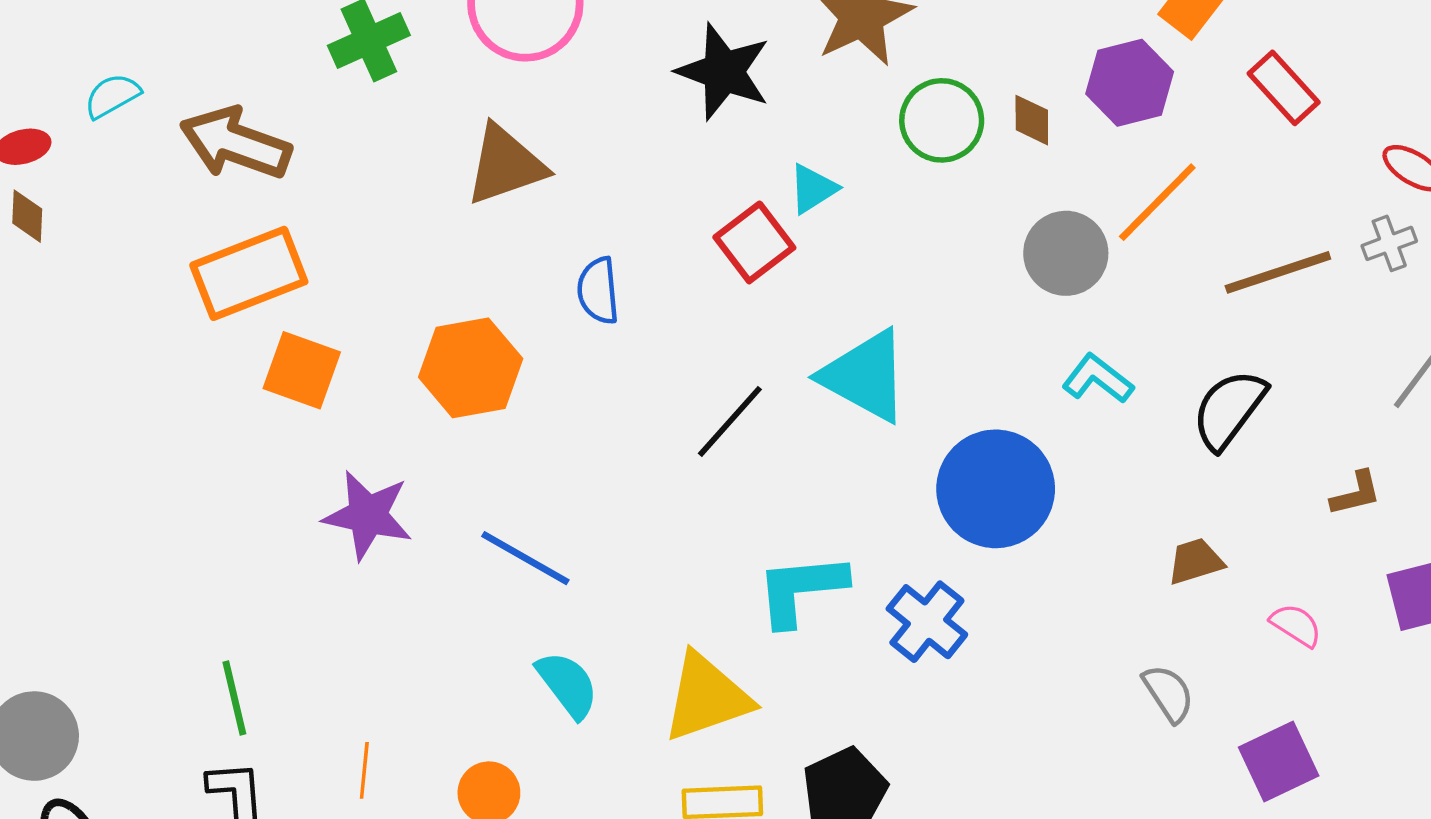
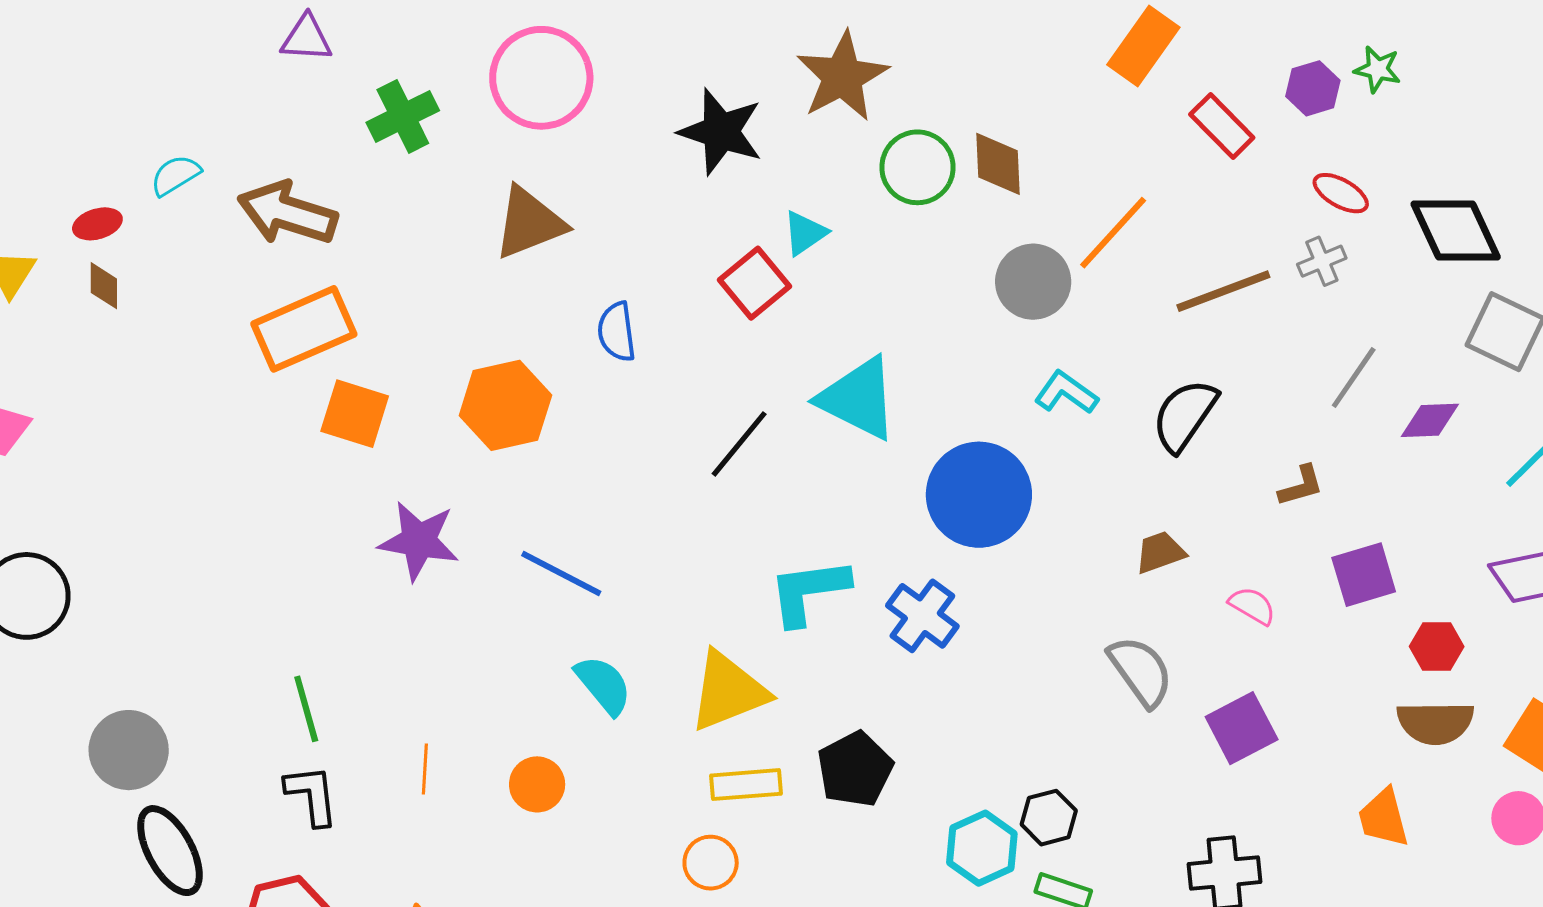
purple hexagon: (1130, 83) -> (1313, 88), moved, size x0.7
brown diamond: (1032, 120) -> (998, 164), size x1.4
gray semicircle: (1168, 693) -> (1141, 671), size x1.4

